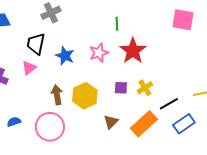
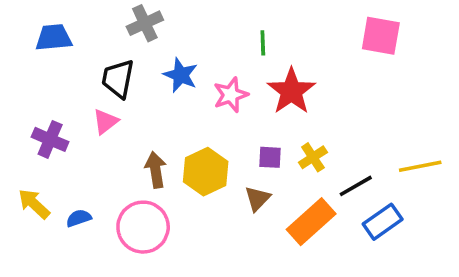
blue star: (65, 56) -> (181, 75), moved
brown triangle: (111, 122) -> (257, 198), moved

